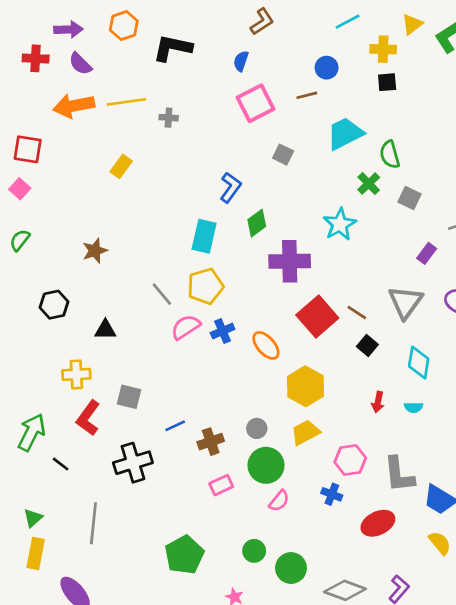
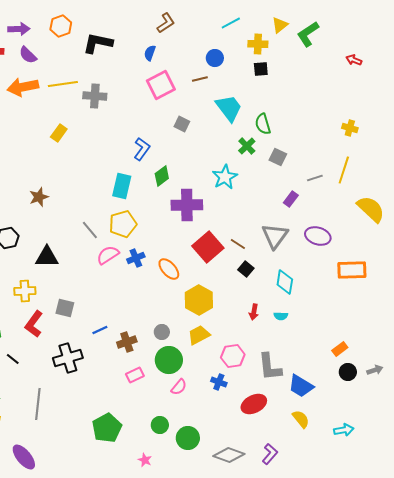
gray cross: (169, 118) -> (95, 96), size x1.6
cyan trapezoid: (345, 133) -> (229, 108), turned 80
black triangle: (105, 330) -> (47, 257), size x1.4

